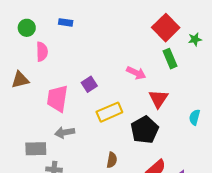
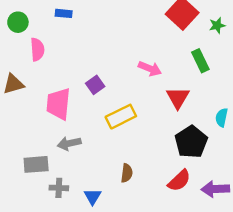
green rectangle: (170, 59) -> (200, 61), moved
black pentagon: (145, 130) -> (191, 142), moved

